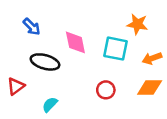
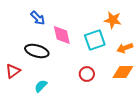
blue arrow: (32, 27) -> (38, 18), moved
cyan square: (116, 49) -> (95, 40), turned -30

